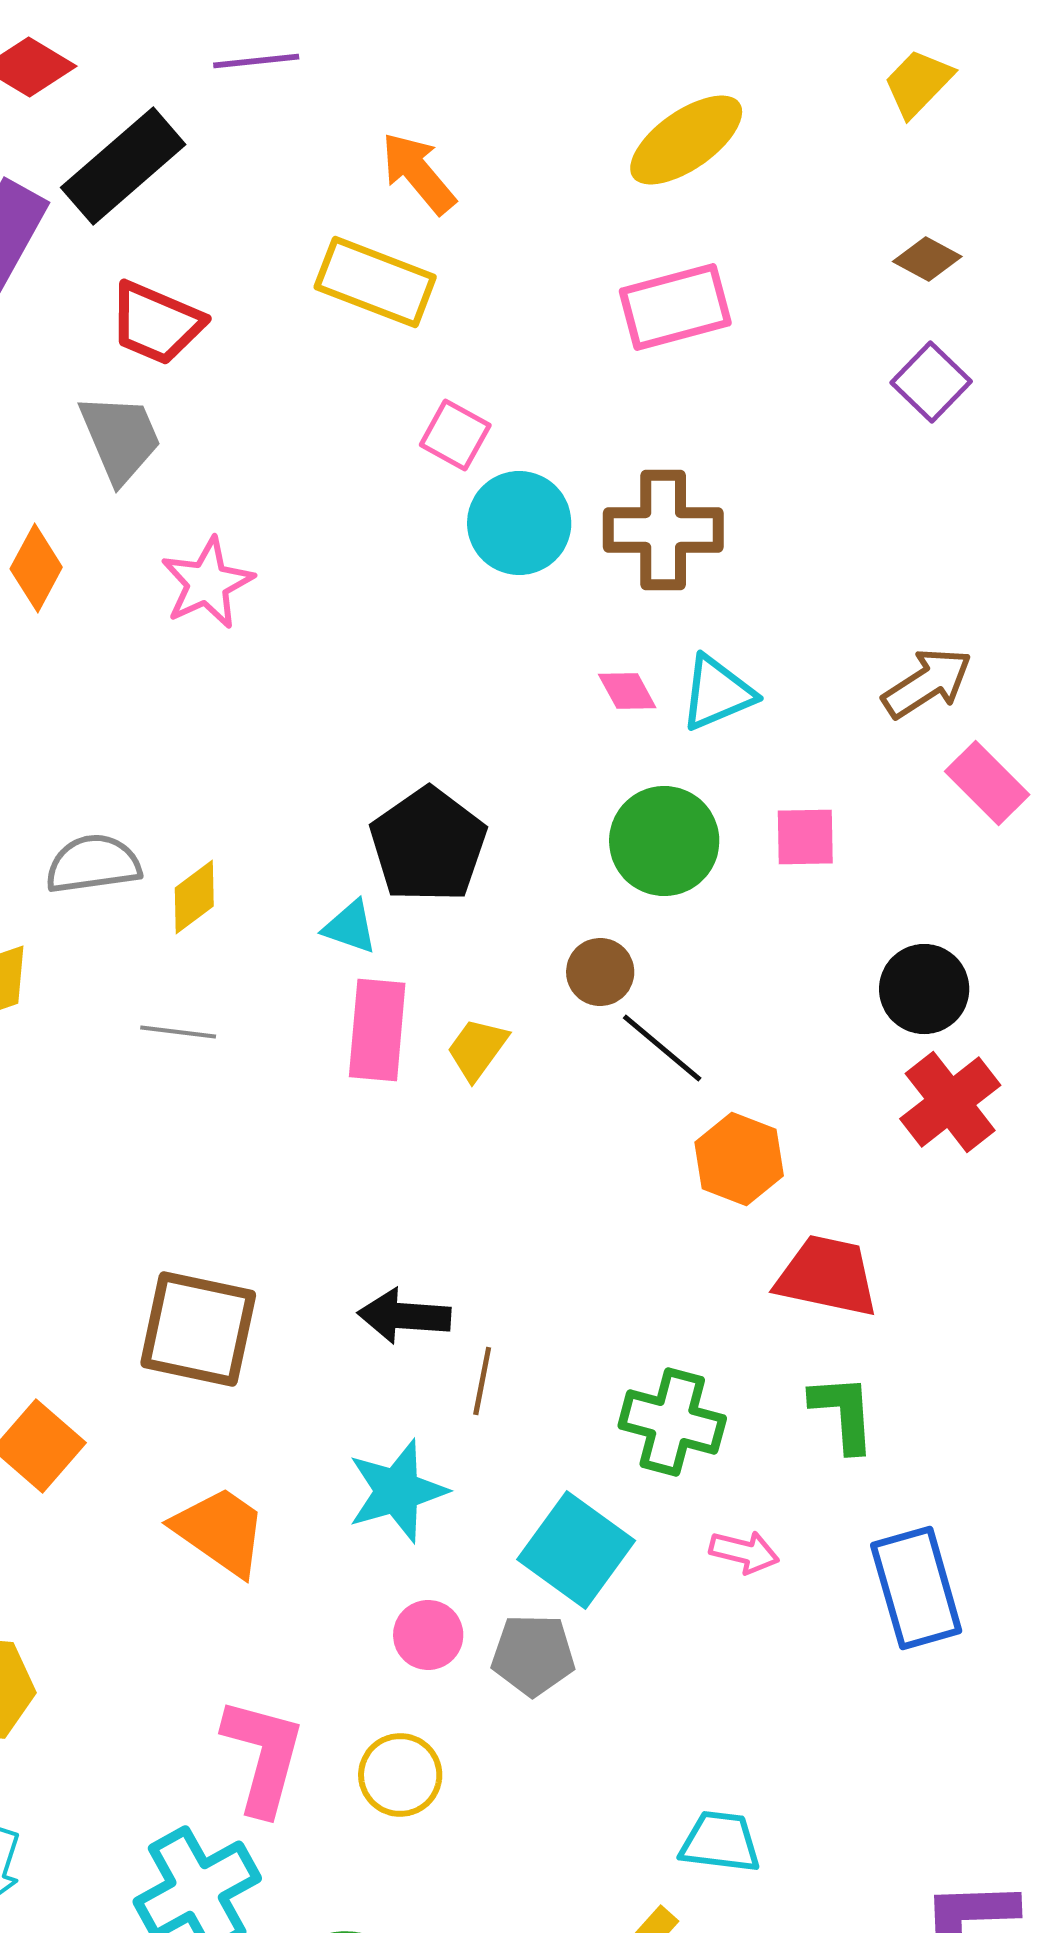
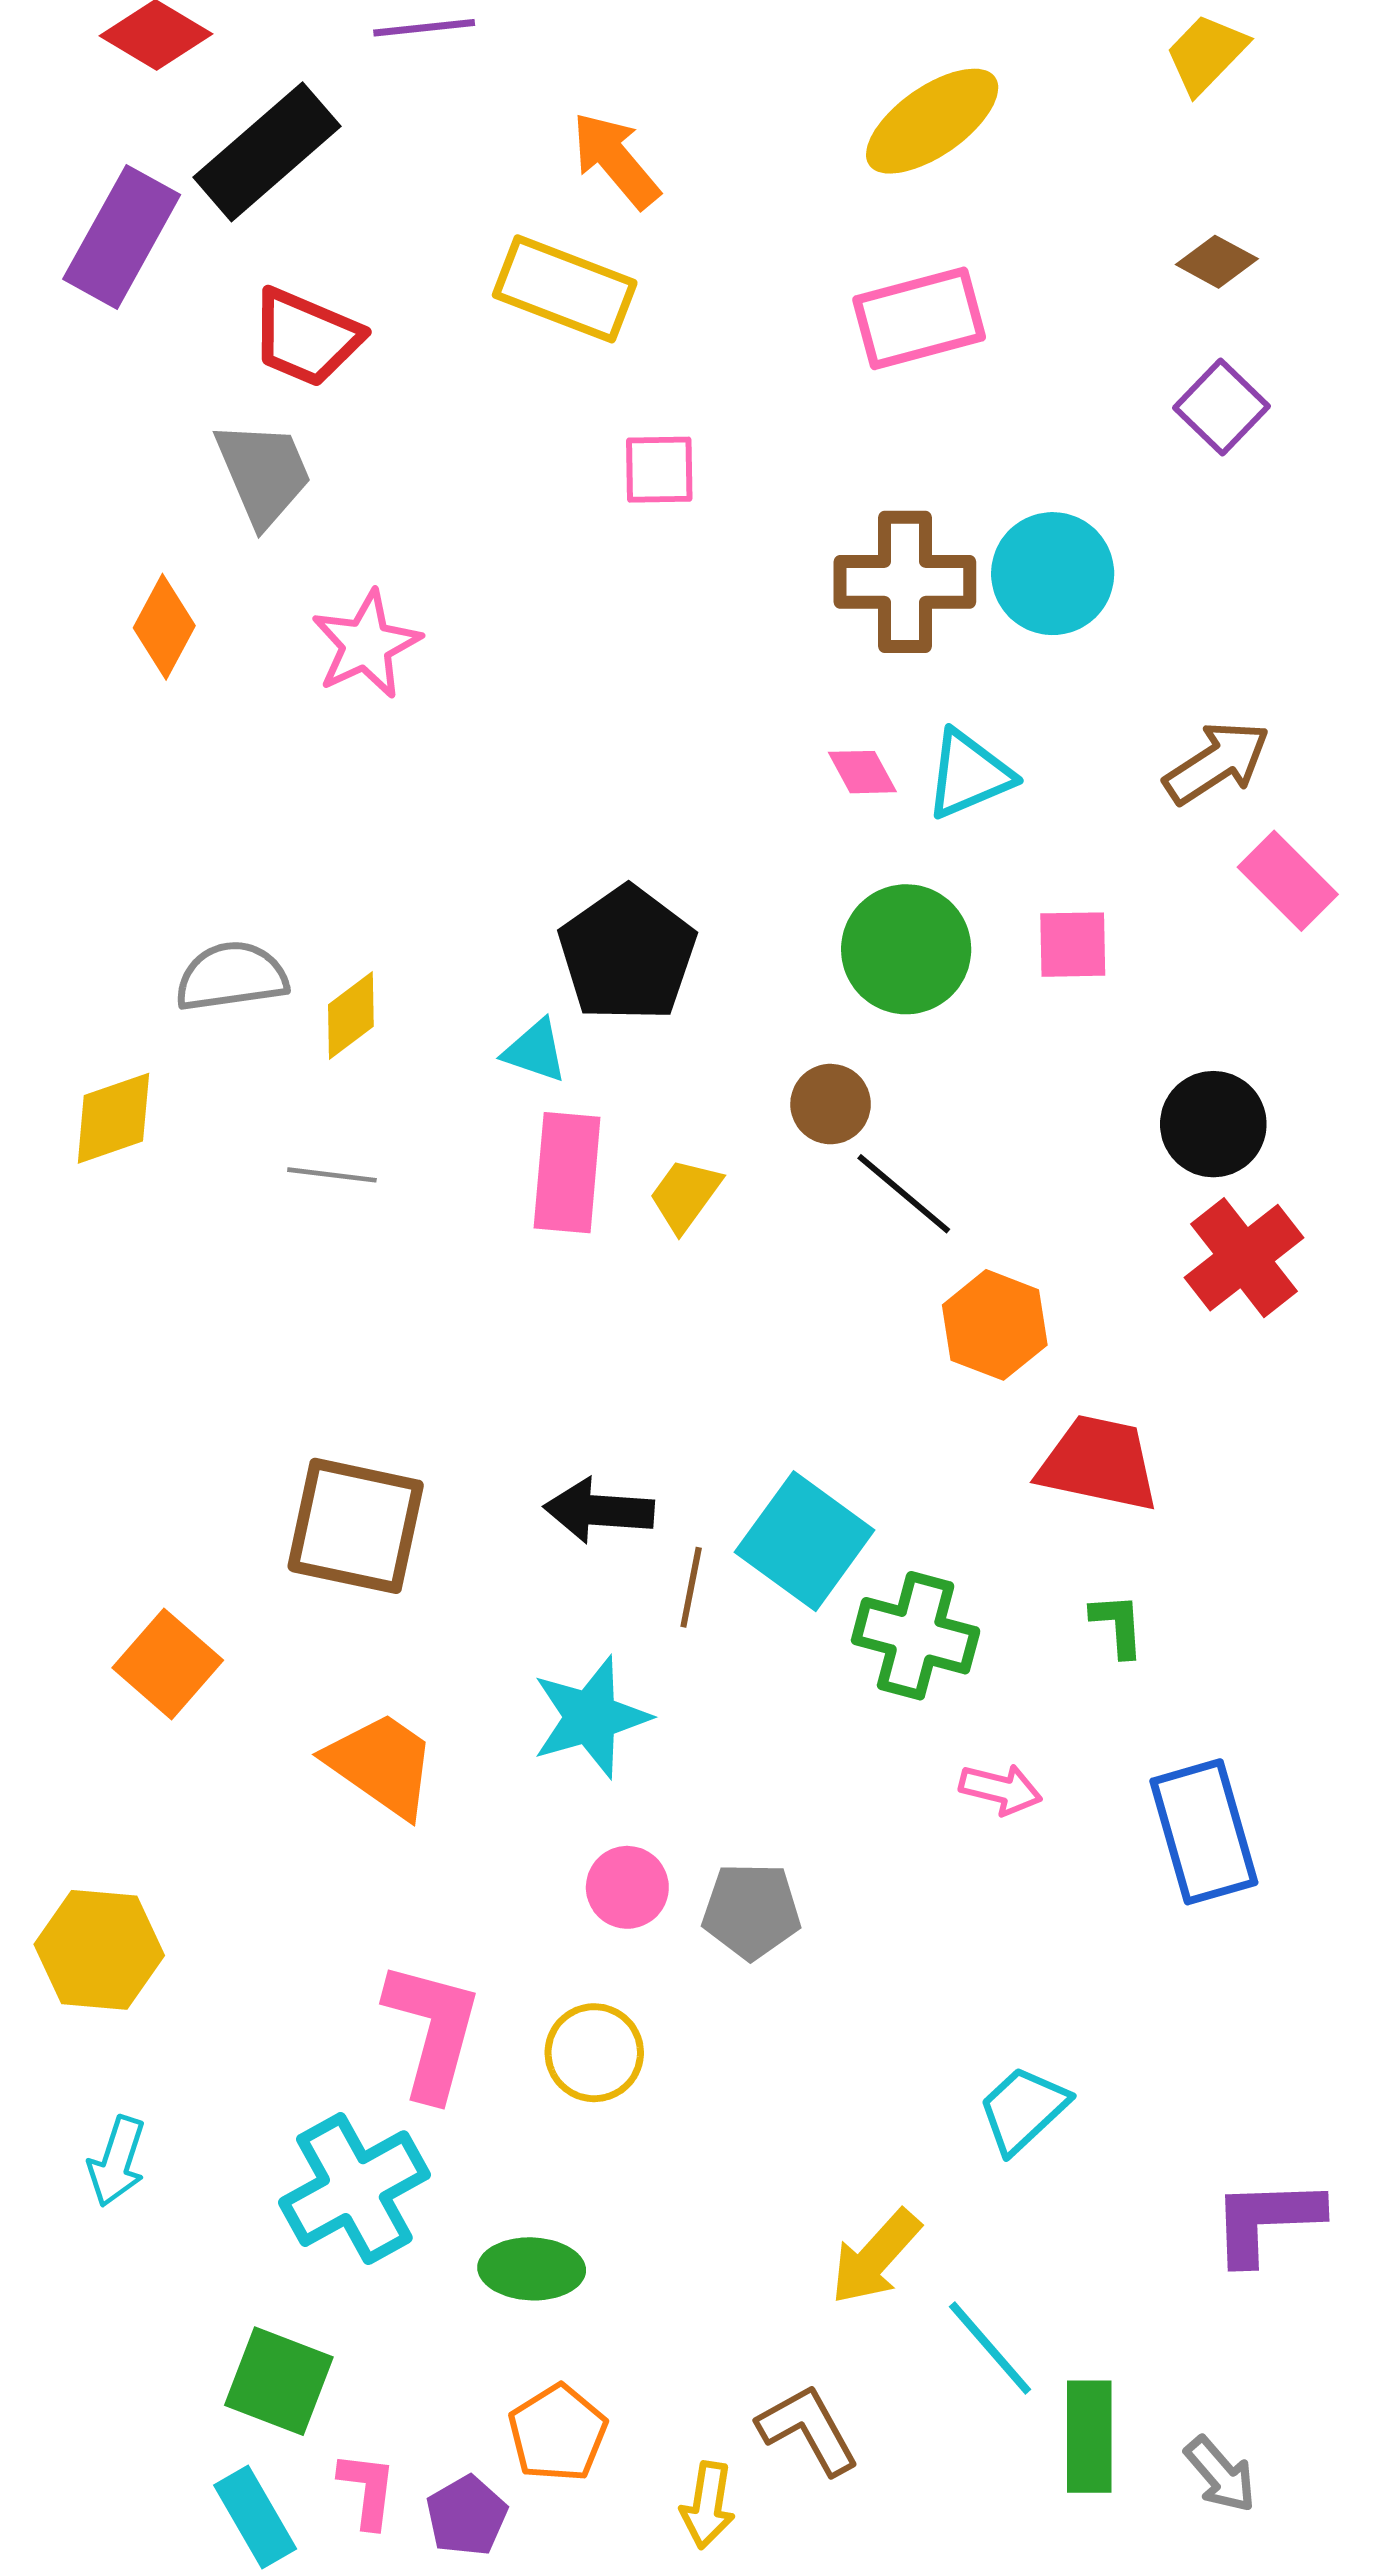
pink square: (455, 435) -> (659, 470), turned -30
cyan circle: (519, 523) -> (1053, 574), moved
green L-shape: (843, 1413) -> (1118, 1625), size x0.7
cyan square: (576, 1550) -> (805, 1541), moved
cyan trapezoid: (720, 1842) -> (1023, 2109), moved, turned -50

